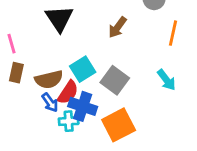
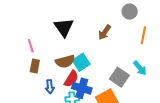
brown semicircle: (49, 79) -> (65, 61), moved
gray square: (115, 80) -> (119, 77), moved
blue arrow: (50, 102) -> (50, 87), moved, turned 32

